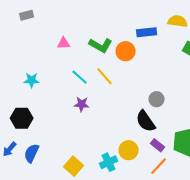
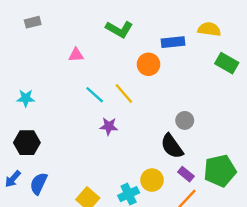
green L-shape: (101, 45) -> (119, 29), moved
cyan star: (32, 80) -> (26, 98), moved
purple star: (82, 104) -> (109, 126), moved

